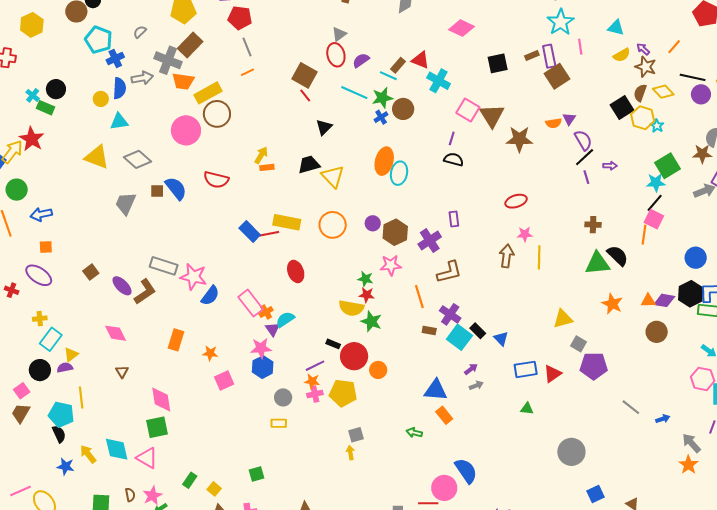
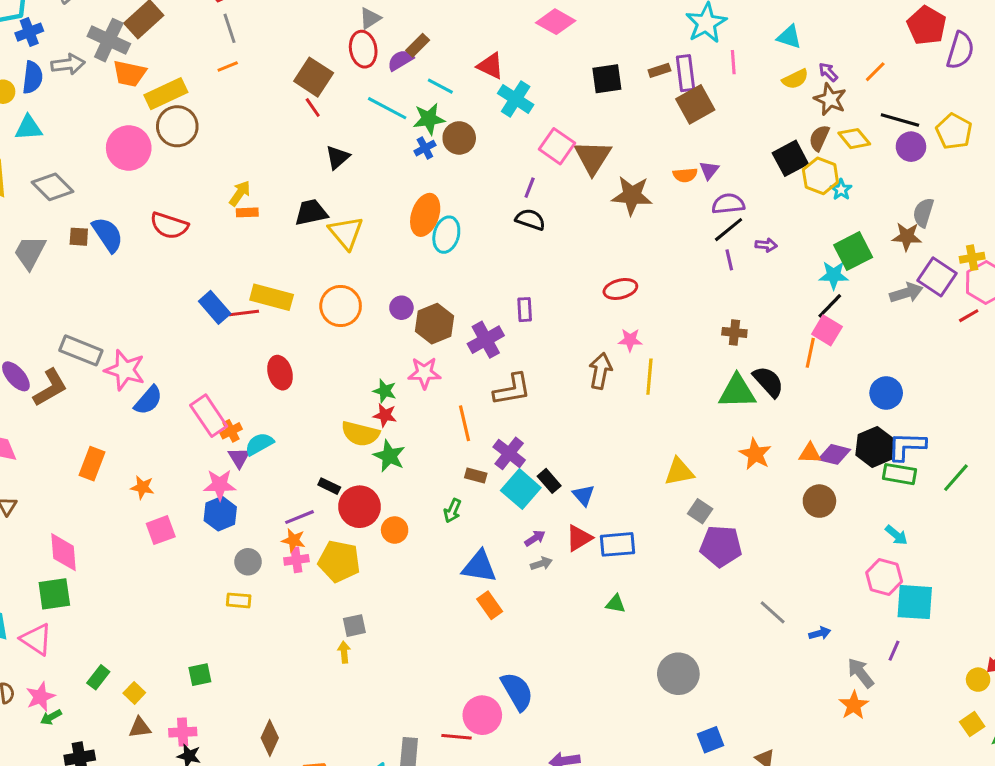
brown rectangle: (398, 65) -> (418, 45), moved
purple semicircle: (583, 140) -> (728, 204), turned -70
red triangle: (552, 374) -> (579, 538), moved
green arrow: (414, 433) -> (452, 511), moved, turned -84

